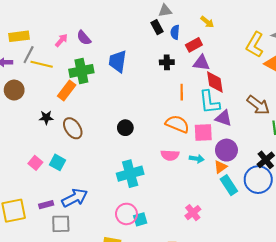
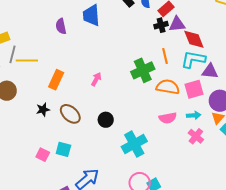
purple semicircle: (84, 38) -> (61, 26), turned 42
pink arrow: (61, 40) -> (96, 79), moved
blue trapezoid: (118, 61) -> (91, 15), moved
black cross: (167, 62) -> (161, 25), moved
green cross: (81, 71) -> (143, 70), moved
cyan L-shape: (209, 102) -> (193, 59), turned 120
black circle: (125, 128) -> (106, 120), moved
pink cross: (193, 213) -> (196, 136), moved

